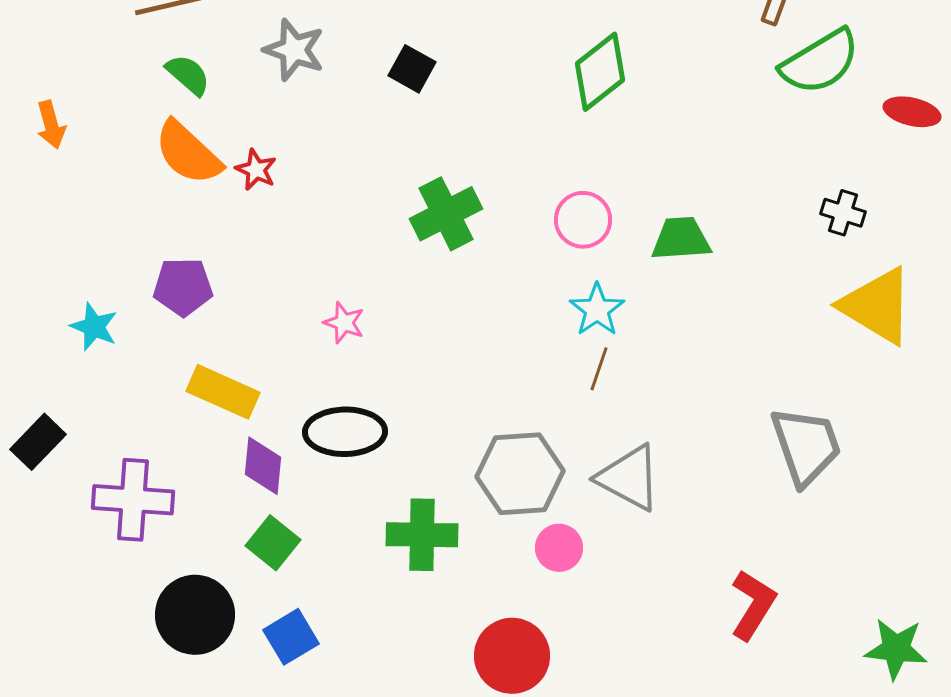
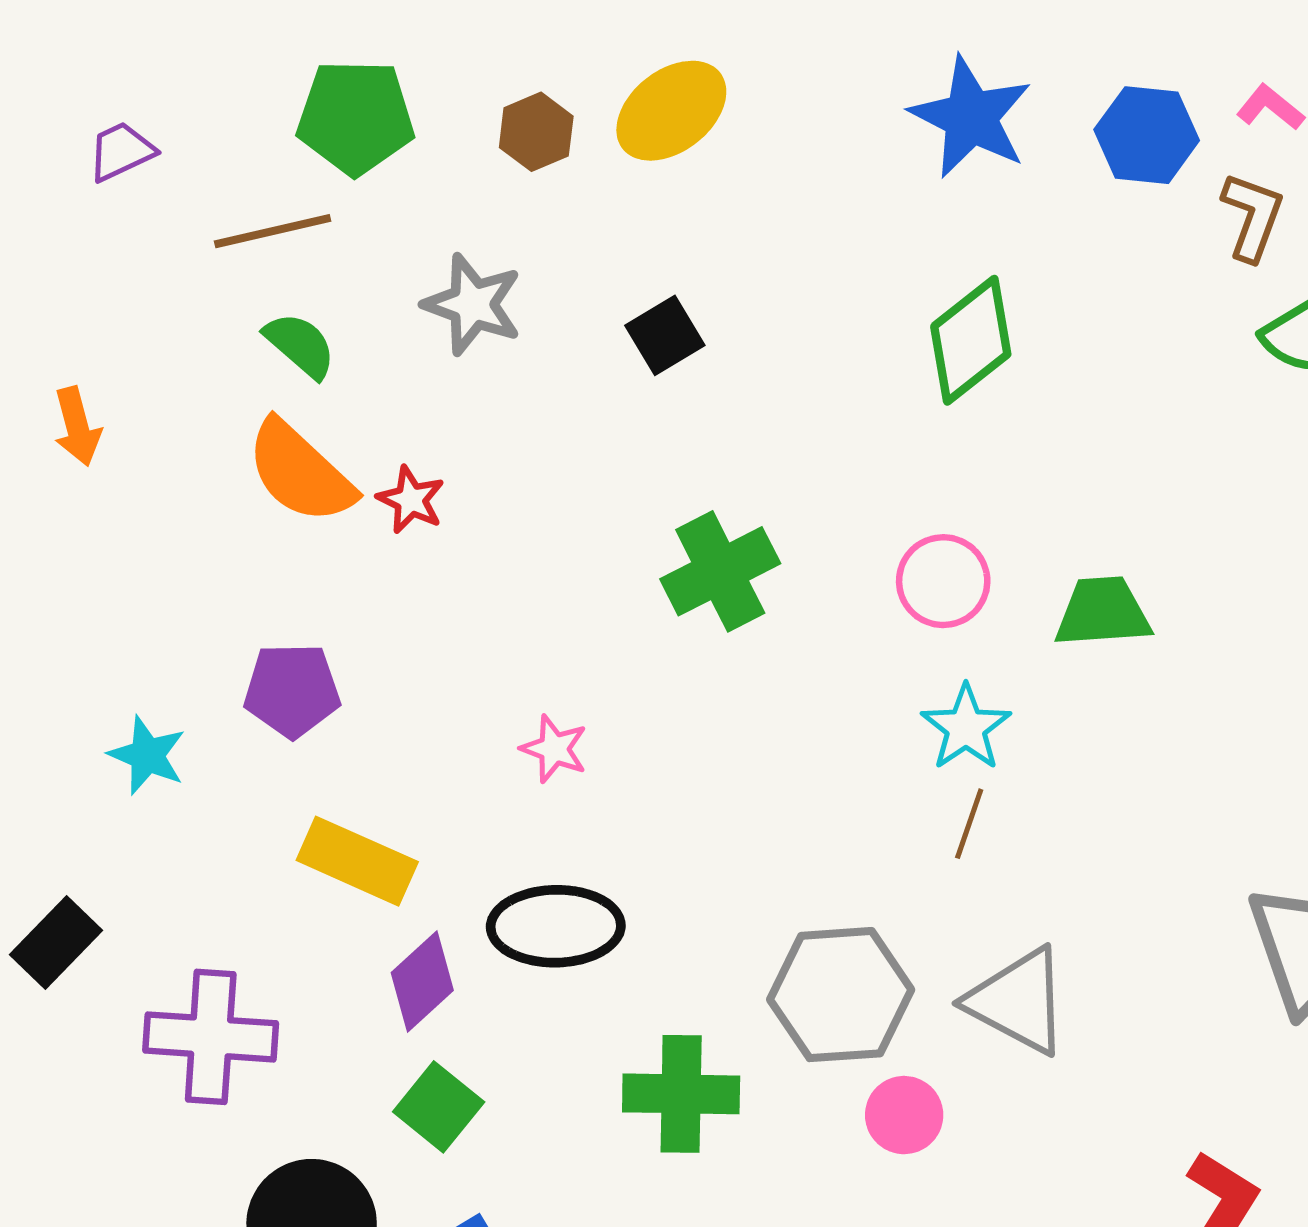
black square: (412, 69) -> (665, 335), turned 30
purple diamond: (263, 466) -> (422, 982), turned 42

